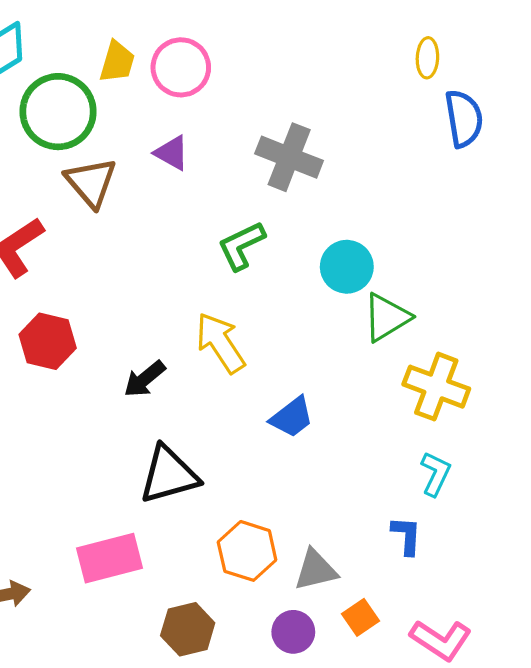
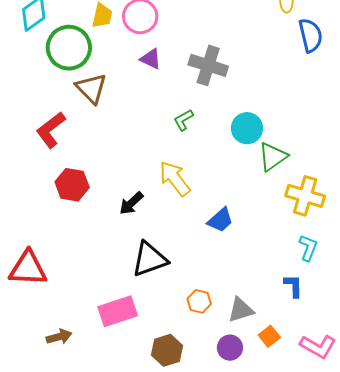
purple triangle: (172, 153) -> (151, 59), moved
green L-shape: (241, 246) -> (183, 120), size x0.7
orange hexagon: (247, 551) -> (199, 301), size x0.7

